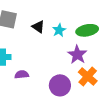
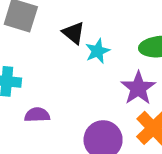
cyan star: (59, 30) -> (98, 51), moved

